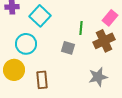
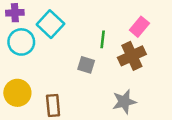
cyan circle: (26, 44) -> (21, 42), moved

